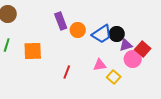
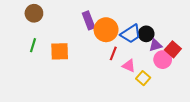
orange circle: (78, 30) -> (106, 30), size x1.5
pink triangle: (100, 65) -> (129, 66), turned 32
red line: (67, 72) -> (113, 53), moved

